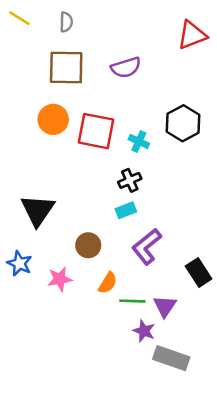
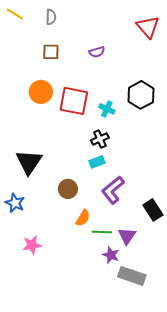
red triangle: (192, 35) -> (148, 27), turned -50
brown square: (66, 67) -> (51, 52), size x0.6
purple semicircle: (126, 67) -> (97, 52), size x0.7
pink star: (60, 279) -> (32, 245), moved

